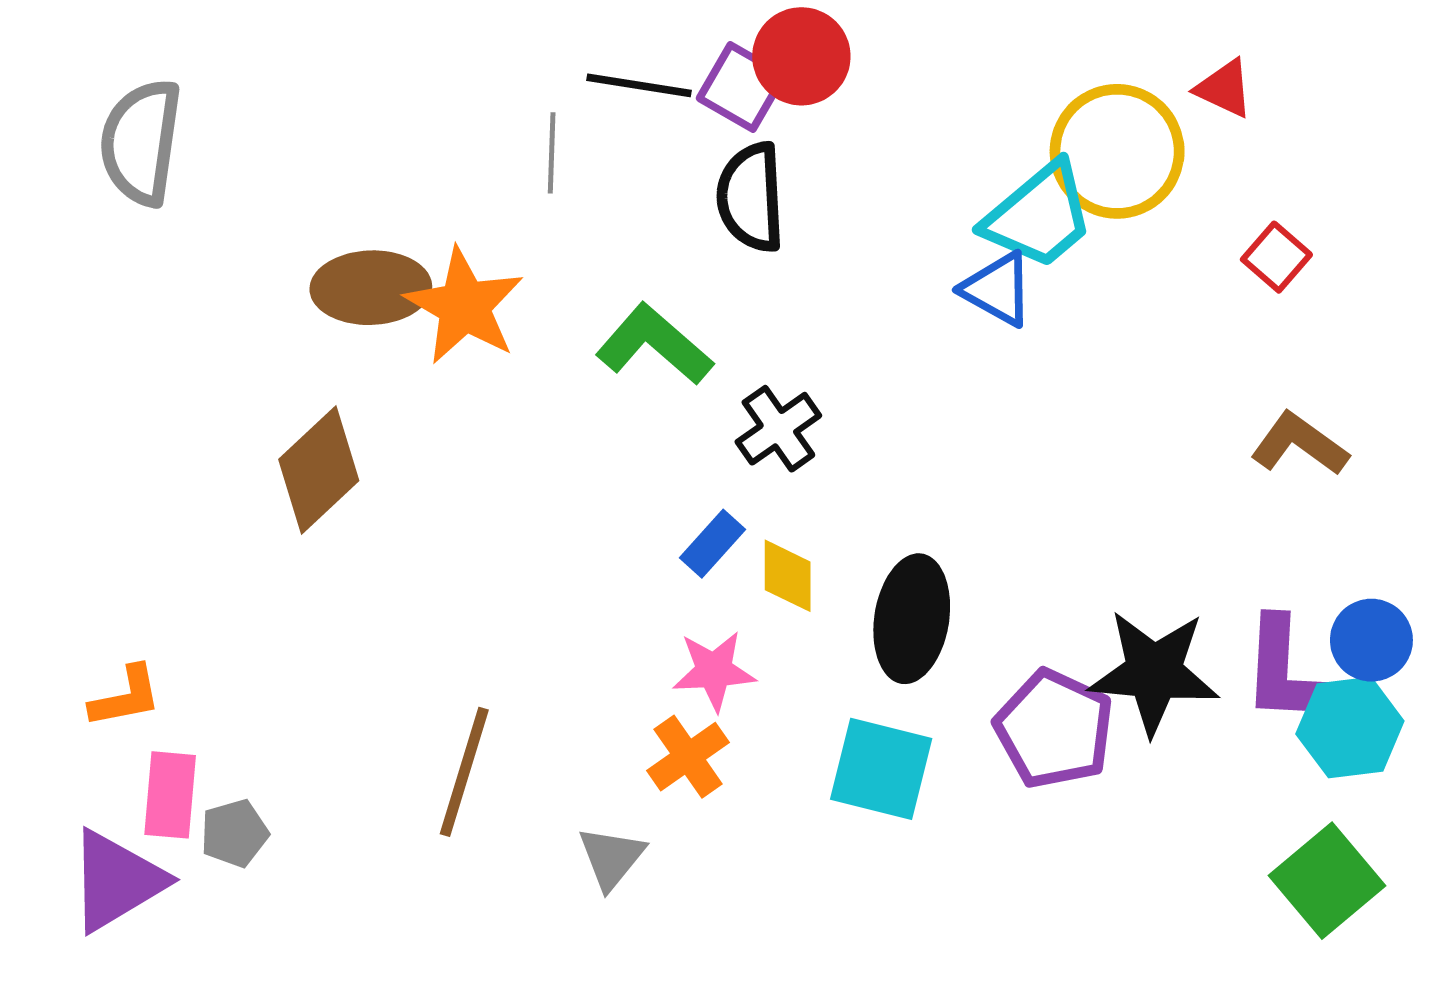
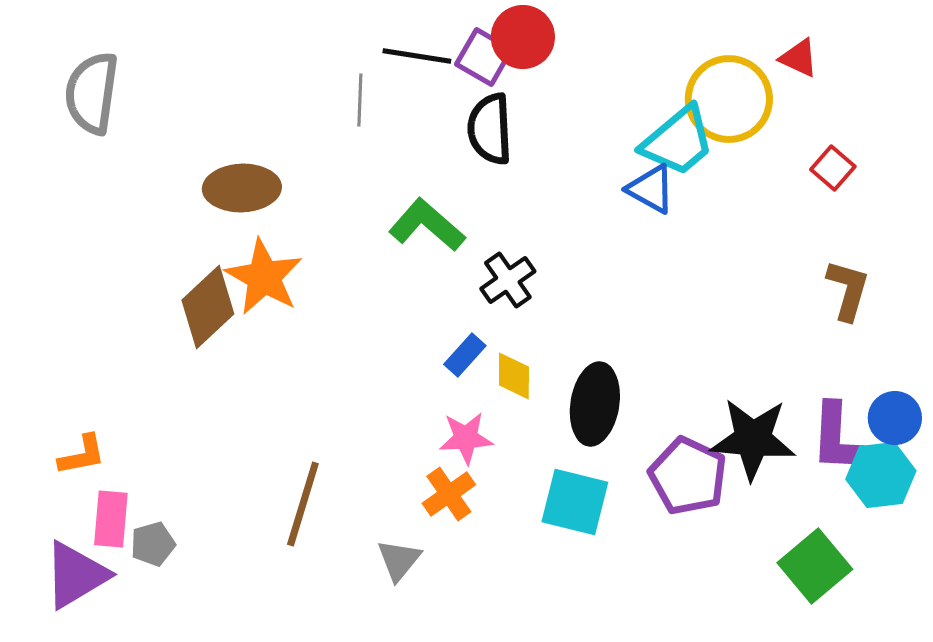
orange star: (464, 306) -> (264, 277), moved
brown L-shape: (1299, 444) -> (848, 290), turned 70
green square: (1327, 881) -> (815, 566), moved

